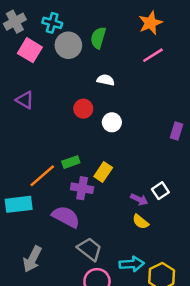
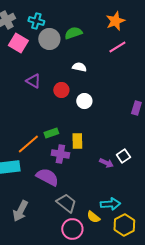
green semicircle: (98, 38) -> (73, 33), turned 54
purple triangle: (25, 100) -> (33, 81), moved
yellow rectangle: (103, 172) -> (77, 141), turned -35
yellow semicircle: (140, 222) -> (93, 217), moved
cyan arrow: (132, 264) -> (110, 204), moved

